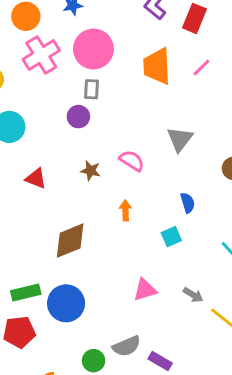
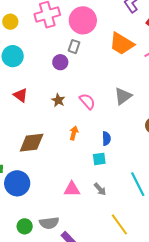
orange trapezoid: (157, 66) -> (122, 44), turned -72
blue semicircle: (188, 203) -> (106, 139), moved
gray arrow: (193, 295) -> (100, 189), moved

